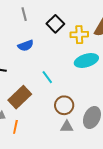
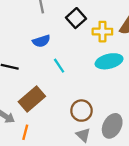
cyan line: (47, 77) -> (59, 66), moved
gray triangle: (67, 127) -> (83, 135), turned 40

